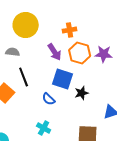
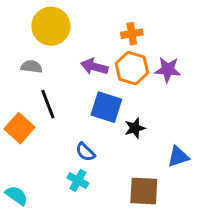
orange cross: (70, 30) -> (132, 34), moved
purple arrow: (55, 52) -> (94, 67), turned 138
blue semicircle: (49, 99) -> (85, 152), moved

